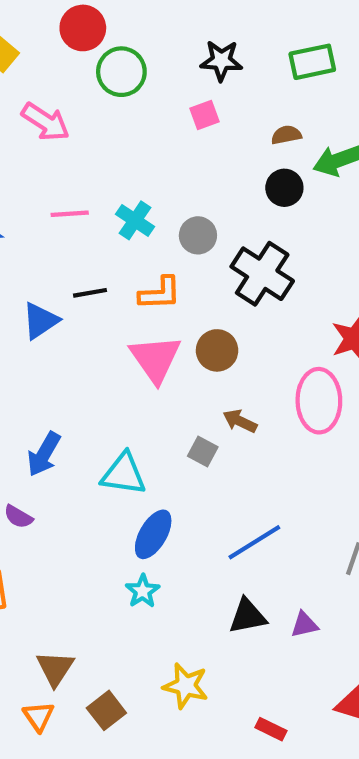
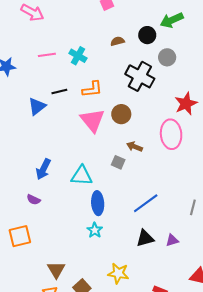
brown semicircle: (286, 135) -> (117, 41), moved
gray circle: (198, 235) -> (167, 57), moved
blue ellipse: (153, 534) -> (98, 203), turned -30

